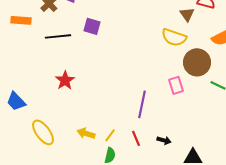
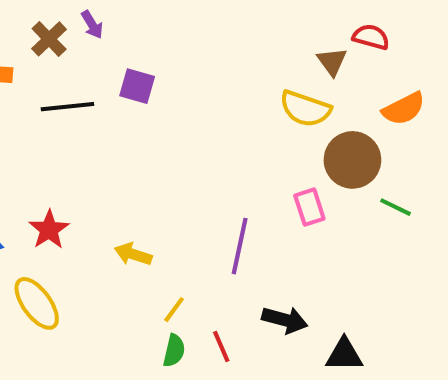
red star: (65, 80) -> (49, 230), moved
yellow arrow: (86, 133) -> (133, 254), moved
red line: (136, 138) -> (221, 346), moved
black arrow: (164, 140) -> (285, 320), size x1.5

